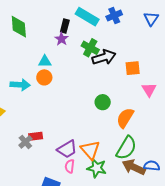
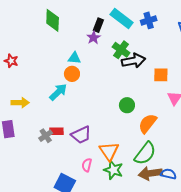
cyan arrow: (20, 85) -> (58, 92), moved, turned -54
purple trapezoid: (67, 149) -> (81, 135), moved
brown arrow: (134, 167) -> (150, 173), turned -40

